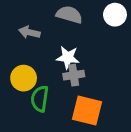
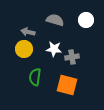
gray cross: (74, 75) -> (72, 57), moved
yellow circle: (24, 78) -> (24, 49), moved

